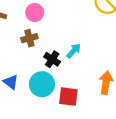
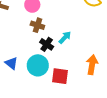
brown cross: (29, 38) -> (37, 25), moved, turned 32

